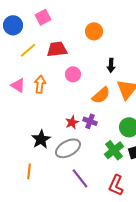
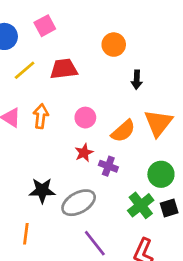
black arrow: (111, 65) -> (137, 80), moved
pink circle: (73, 74) -> (85, 118), moved
red star: (72, 122) -> (84, 153), moved
black star: (41, 139) -> (42, 190), turned 30

